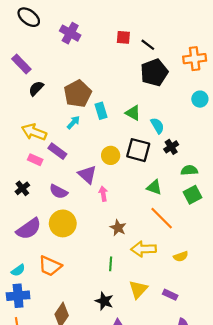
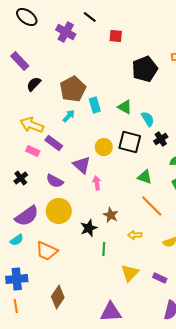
black line: (148, 45) -> (90, 17), moved
yellow arrow: (144, 249) -> (135, 235), size x0.6
cyan semicircle: (18, 270) -> (17, 240), moved
black star: (104, 301) -> (89, 228), moved, turned 30

